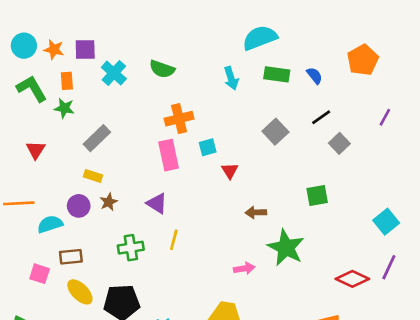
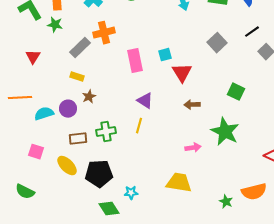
orange cross: (179, 119) -> (104, 33), moved
red triangle: (230, 171) -> (182, 73), size x1.5
green square: (317, 195) -> (236, 92), moved, turned 36
purple triangle: (157, 203) -> (145, 101), moved
purple circle: (79, 206) -> (68, 109), moved
brown arrow: (256, 212) -> (192, 105), moved
brown rectangle: (71, 257) -> (78, 139), moved

